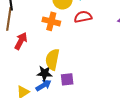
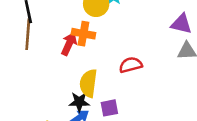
red semicircle: (83, 17) -> (131, 65), moved
red arrow: (21, 41) -> (69, 44), moved

